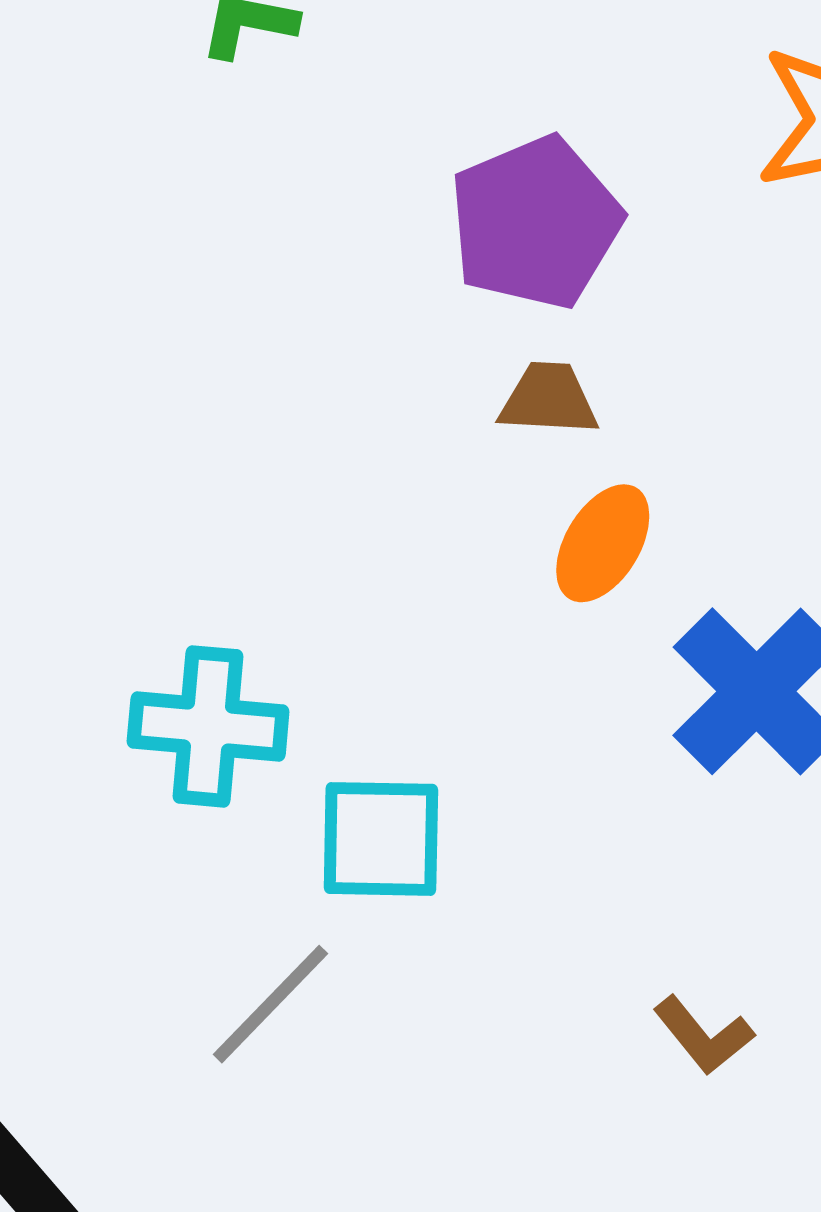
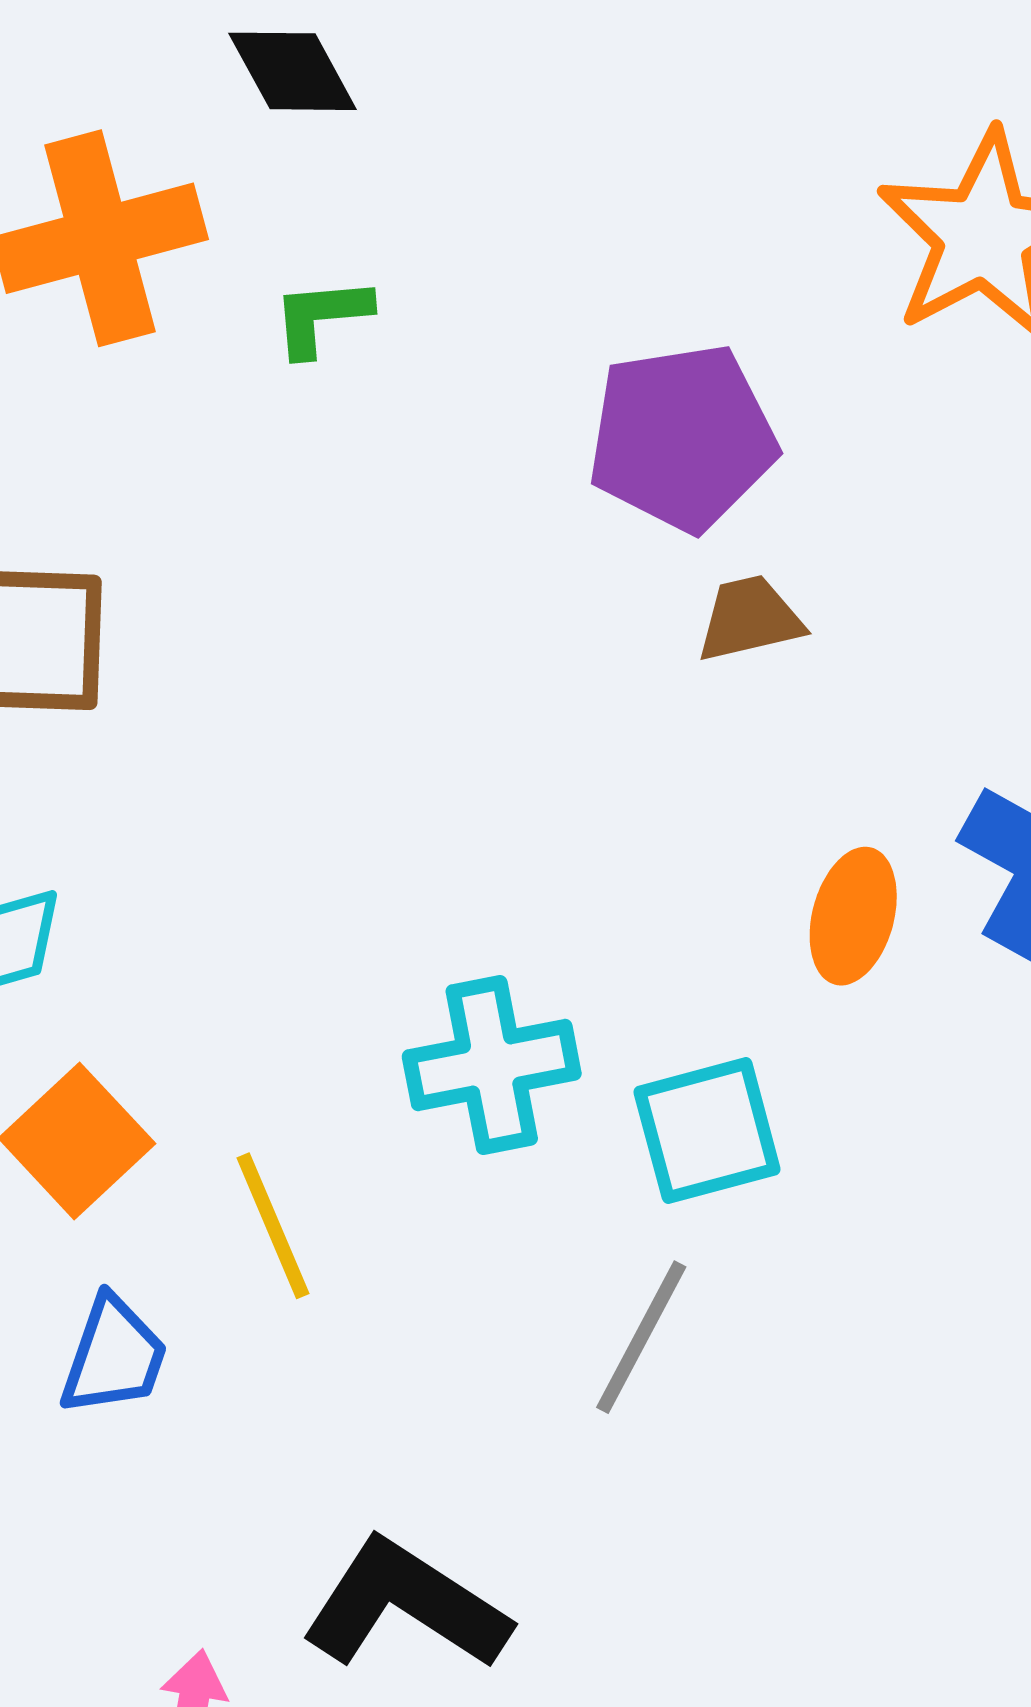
purple pentagon: (535, 223) -> (682, 438), turned 30
orange ellipse: (603, 543) -> (853, 916), moved

